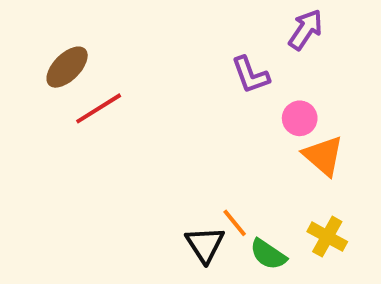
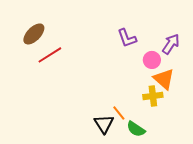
purple arrow: (306, 30) -> (171, 44), moved
yellow cross: (327, 237) -> (153, 96), moved, turned -36

